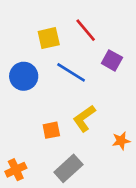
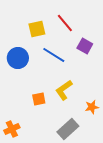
gray rectangle: (68, 168) -> (68, 129), moved

